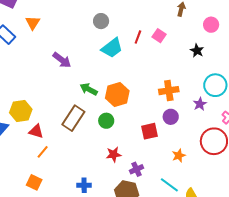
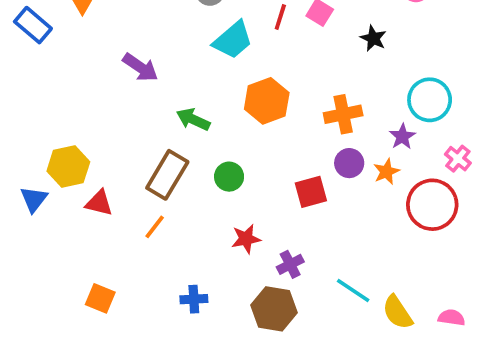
black star: (197, 51) -> (373, 38), moved
orange hexagon: (117, 95) -> (267, 101), moved
orange line: (43, 152) -> (155, 227), moved
orange star: (179, 156) -> (386, 172), moved

